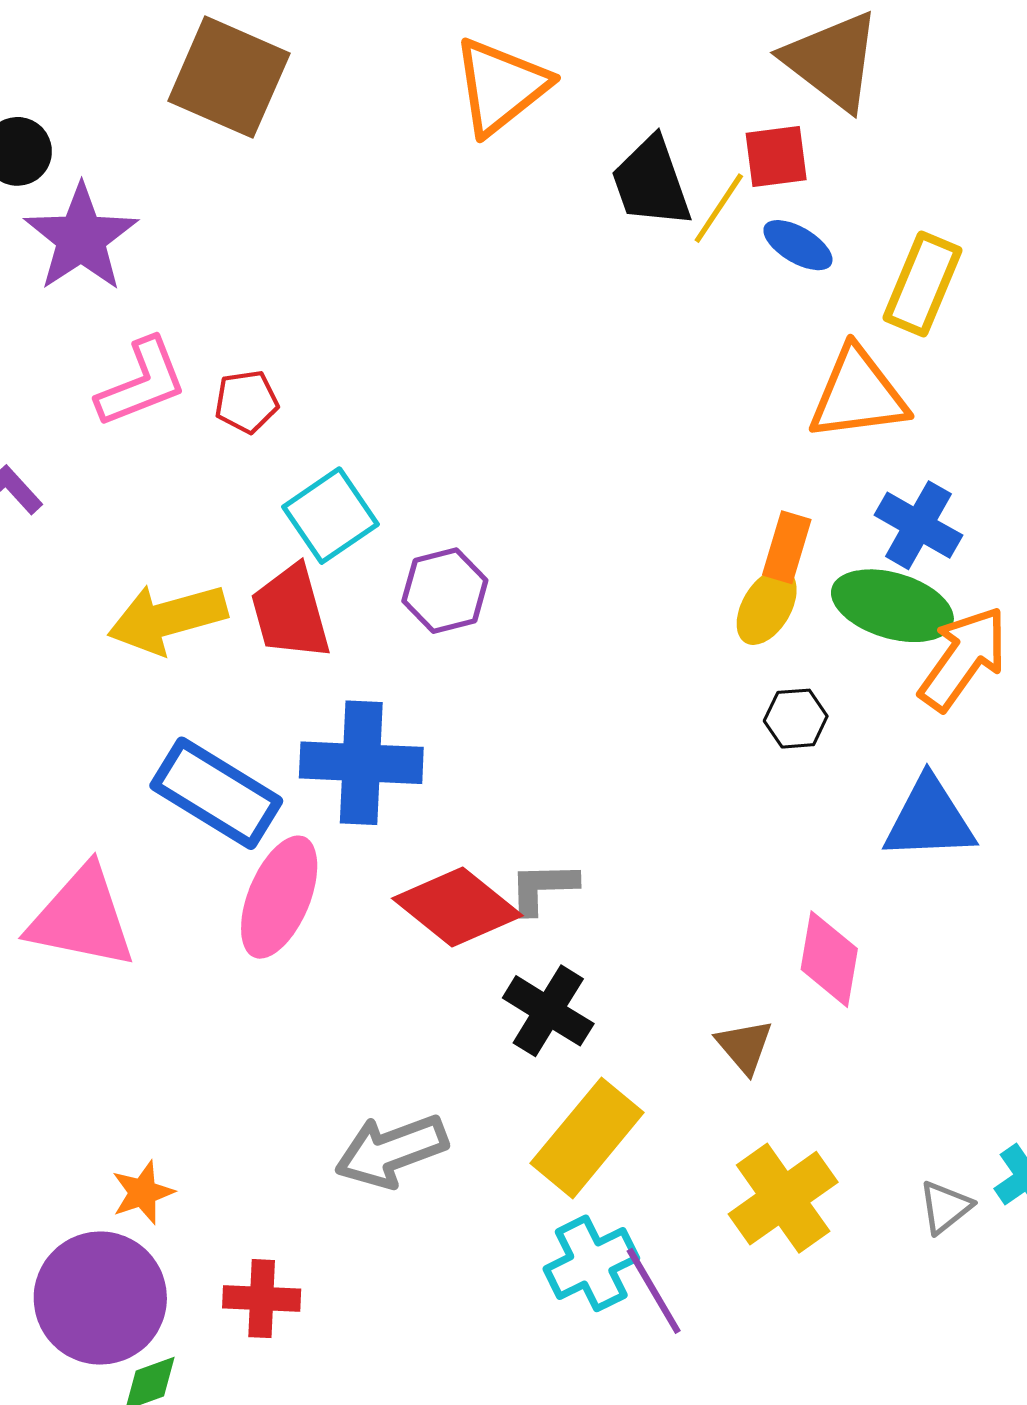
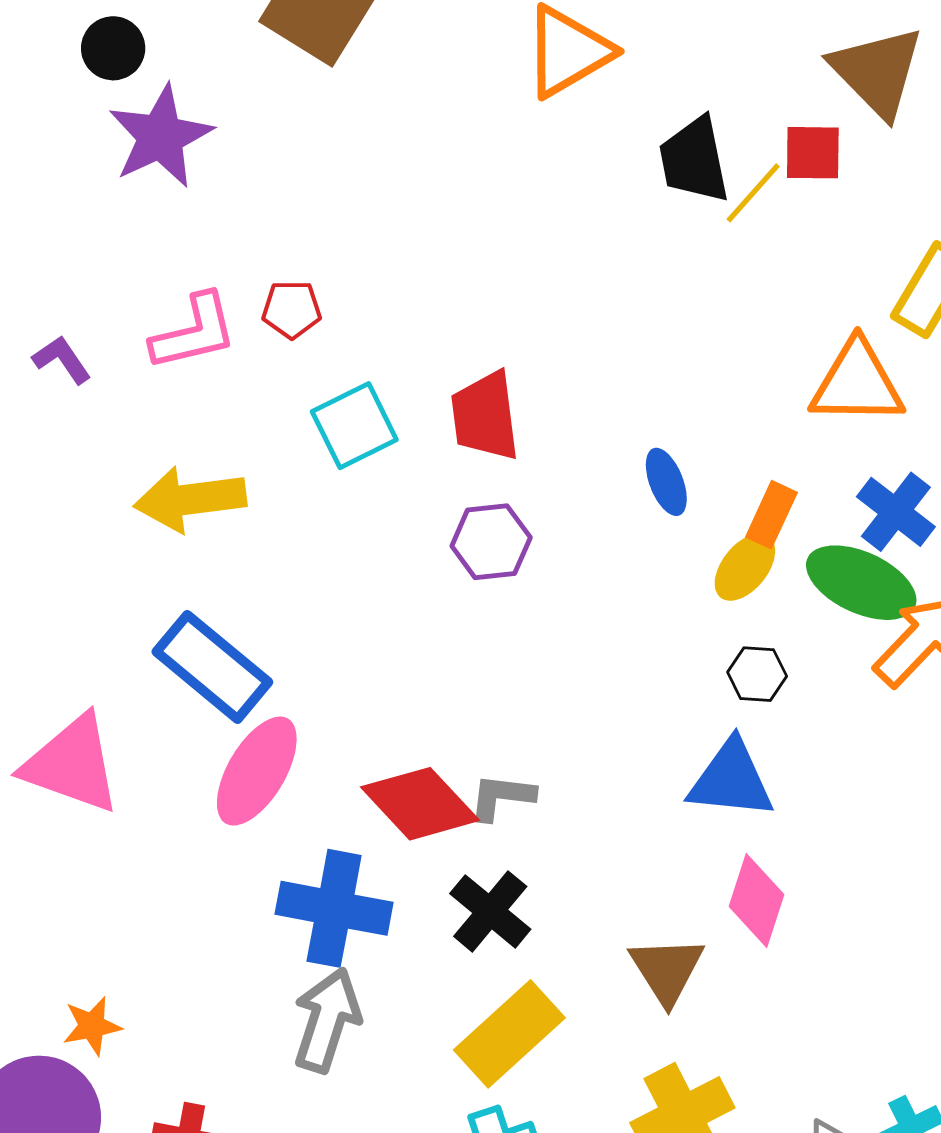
blue ellipse: (798, 245) -> (666, 482), moved, turned 30
pink L-shape: (142, 383) -> (194, 332), moved
purple hexagon: (445, 591) -> (491, 542), moved
red trapezoid: (291, 612) -> (485, 416), moved
blue cross: (361, 763) -> (334, 908), moved
blue triangle: (929, 819) -> (731, 780), moved
brown triangle: (745, 1046) -> (667, 970), size x1.4
gray arrow: (391, 1151) -> (327, 1020), turned 120

